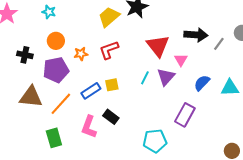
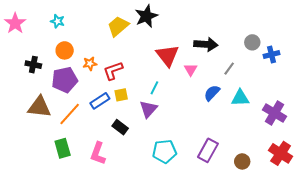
gray line: (219, 44) -> (229, 69), moved
red L-shape: (109, 50) -> (113, 71), moved
purple triangle: (166, 77) -> (148, 109), moved
purple rectangle: (185, 115) -> (208, 150), moved
pink L-shape: (89, 127) -> (98, 153), moved

